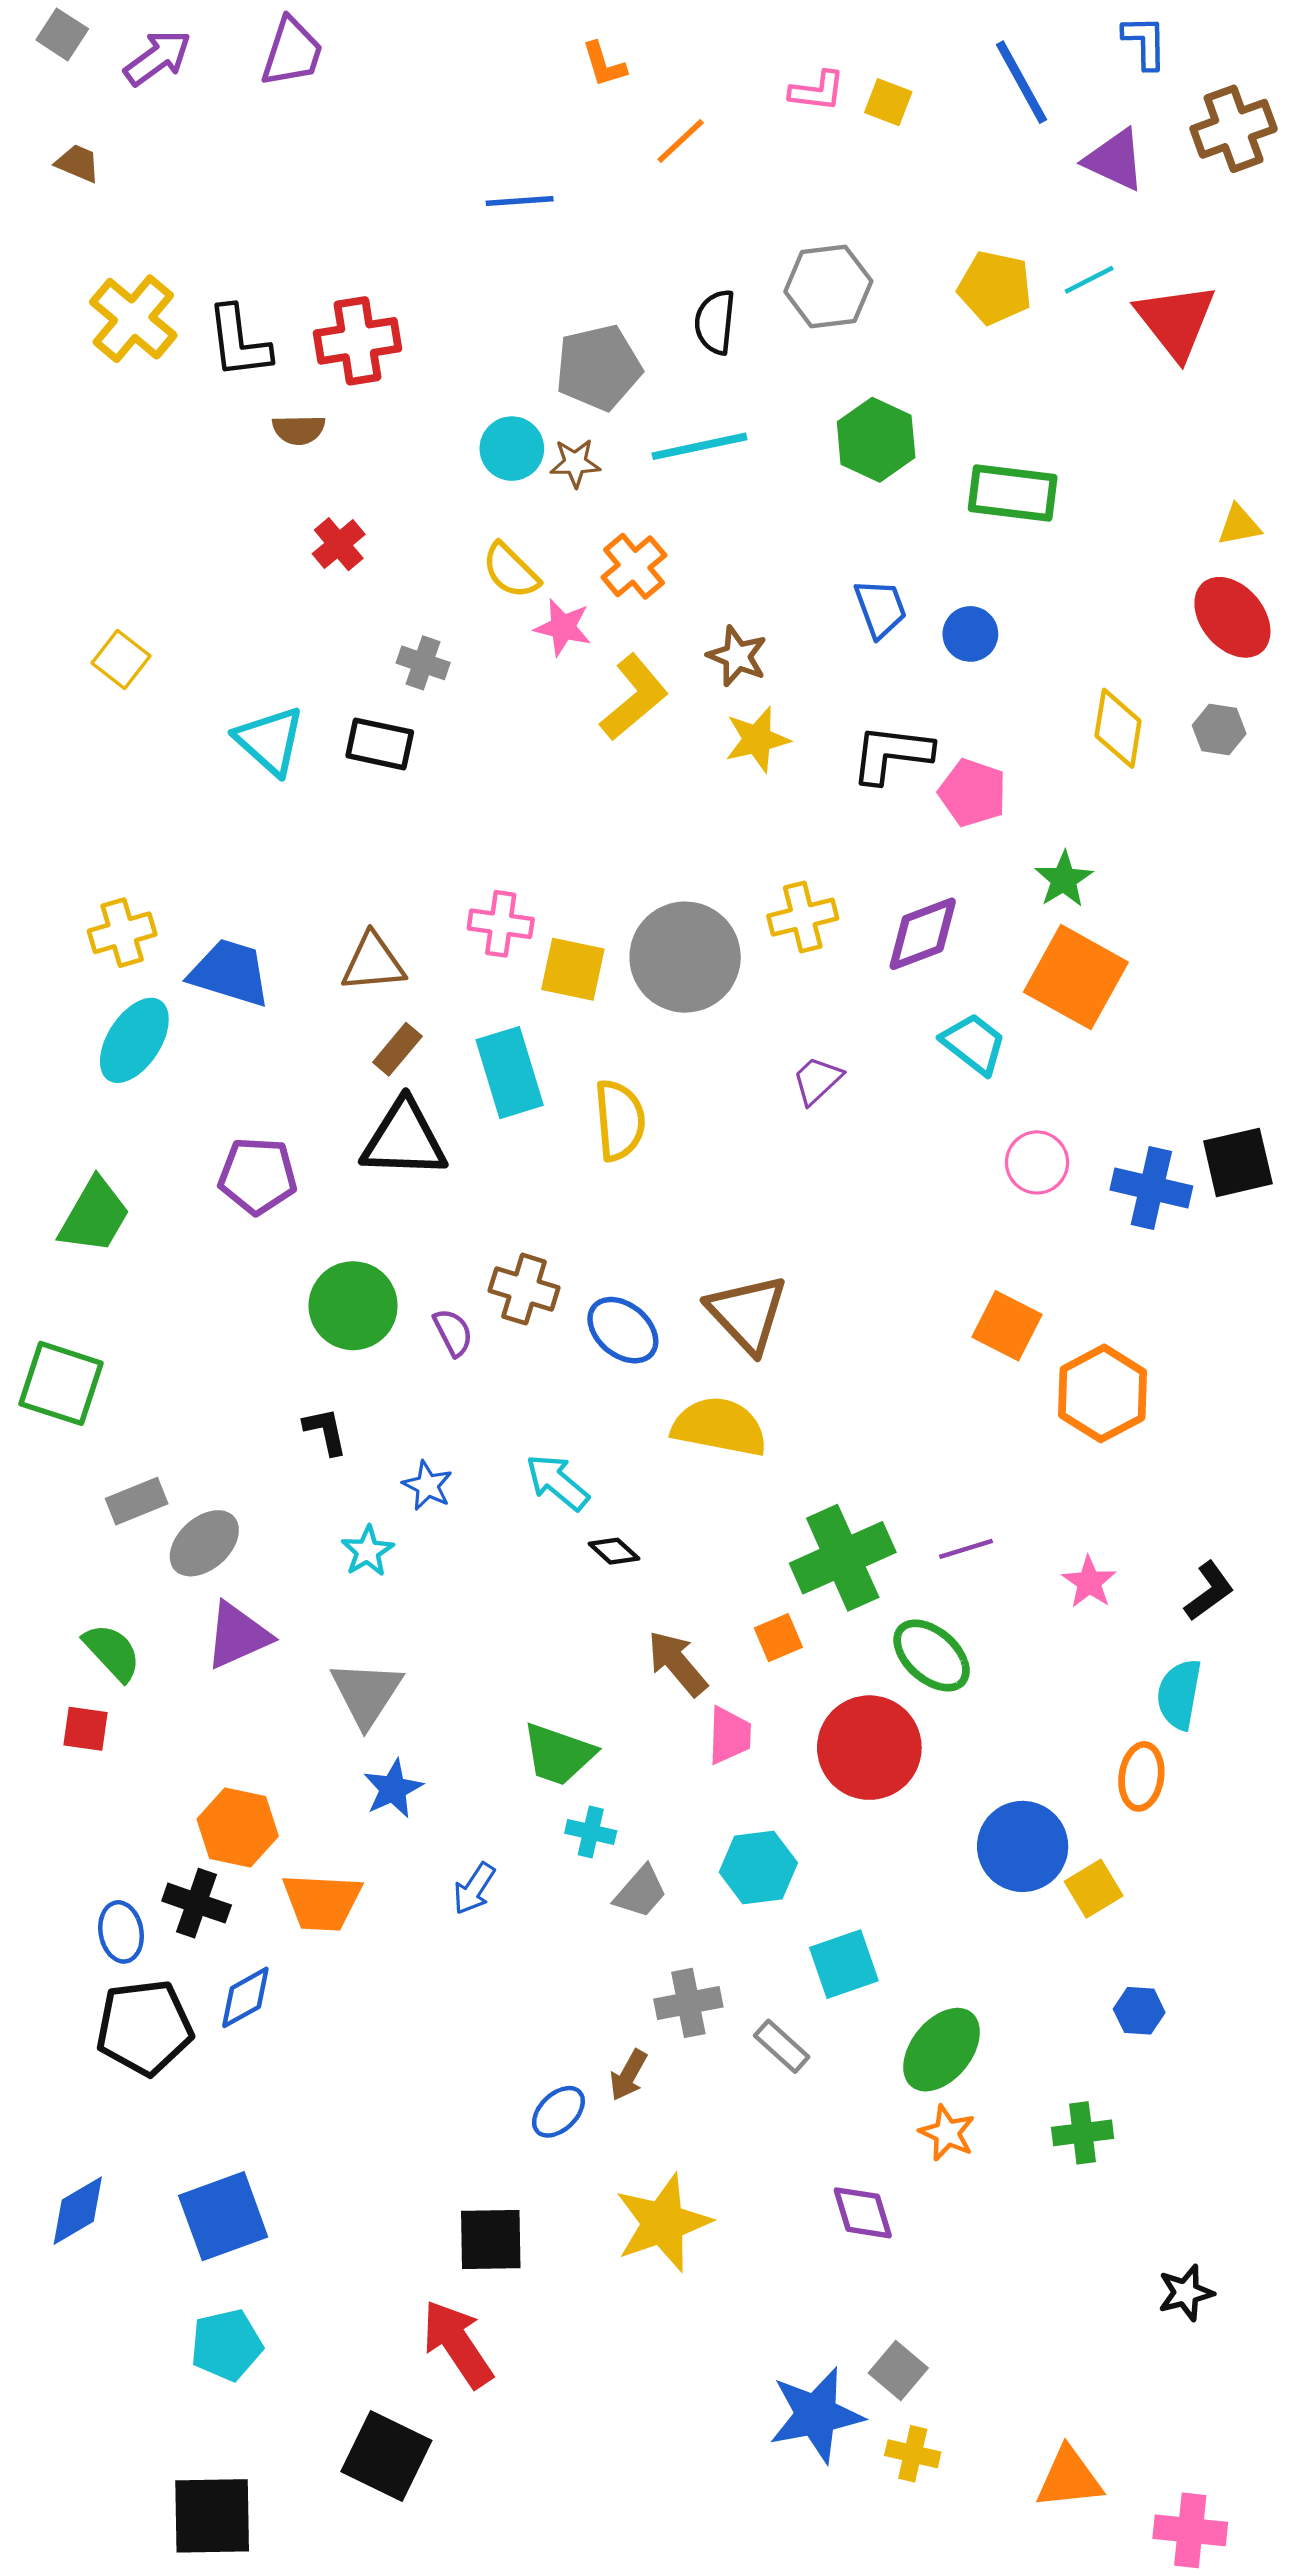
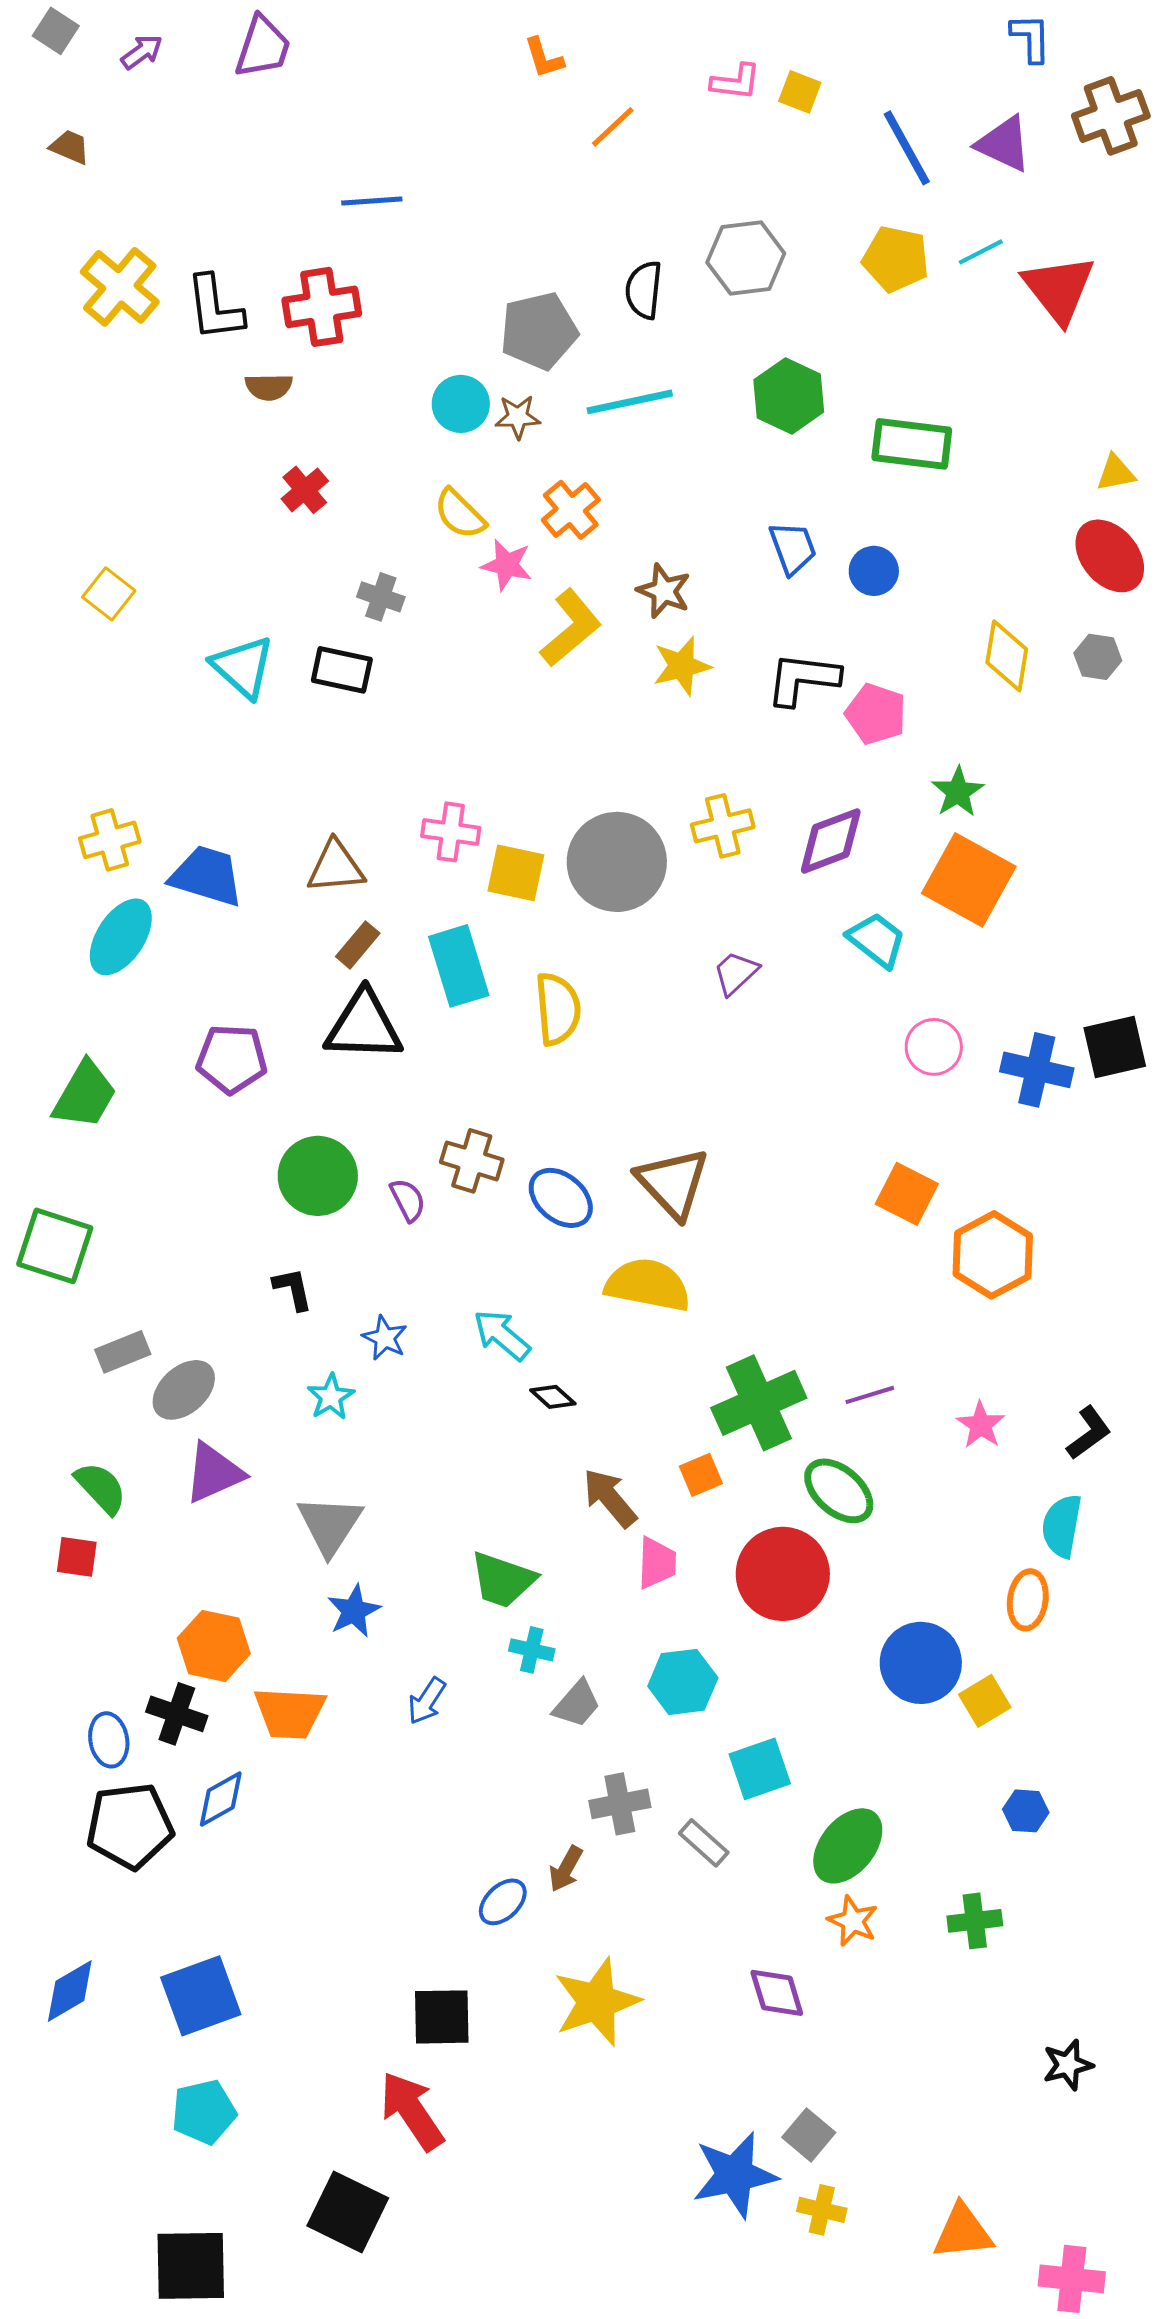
purple arrow: (158, 58) -> (142, 52), size x0.7
blue line: (1021, 82) -> (907, 148), moved
blue line: (520, 201) -> (372, 201), moved

